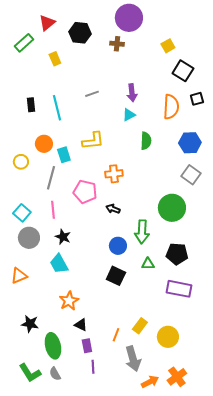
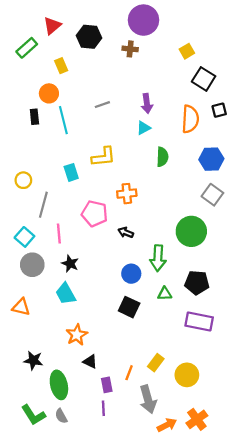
orange circle: (44, 144) -> (49, 93), moved
gray line: (51, 178) -> (43, 205), moved
orange triangle: (19, 276) -> (21, 307), turned 36
purple rectangle: (87, 346) -> (107, 385), moved

